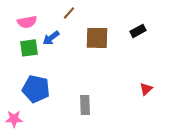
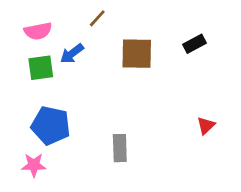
pink star: (14, 119) -> (34, 165), moved

